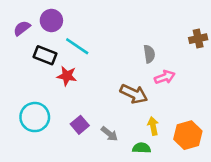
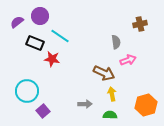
brown cross: (198, 39) -> (140, 24), moved
purple square: (80, 125) -> (43, 111), moved
yellow arrow: (153, 126) -> (112, 94), moved
gray arrow: (109, 134) -> (85, 104), turned -40

